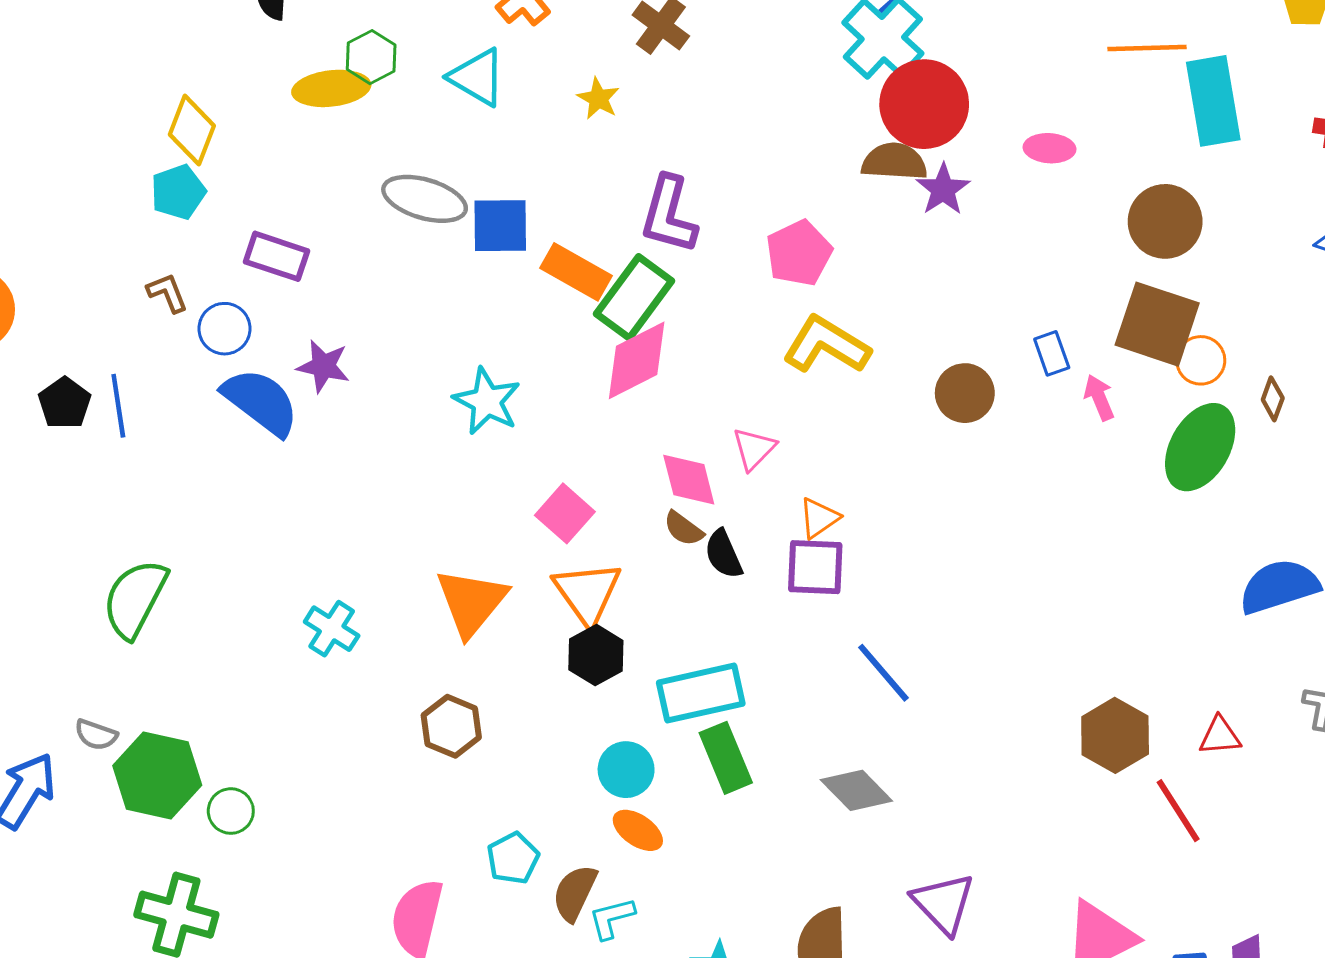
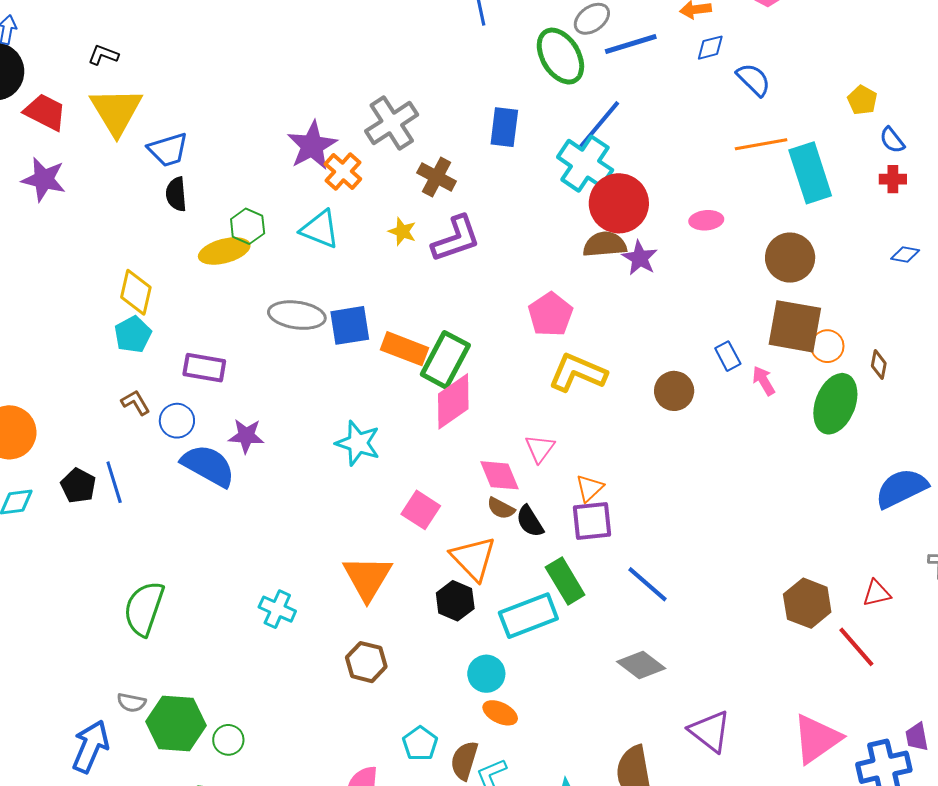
purple L-shape: (669, 215) -> (456, 239), moved, turned -116
orange triangle: (587, 593) -> (473, 558), moved
green rectangle: (726, 758) -> (565, 581), moved

